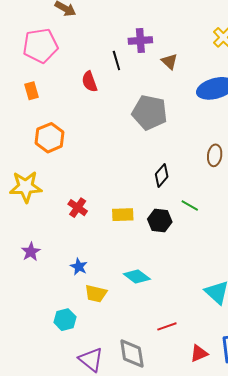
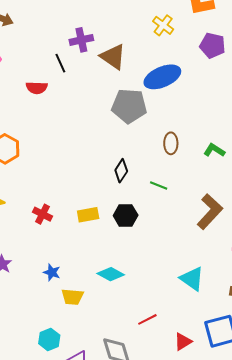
brown triangle: (169, 61) -> (113, 57), size x1.6
red semicircle: (89, 82) -> (37, 88), turned -60
gray pentagon: (150, 112) -> (129, 106), moved
green line: (190, 205) -> (159, 185), moved
cyan hexagon: (65, 320) -> (49, 339), moved

